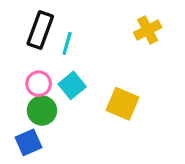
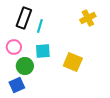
pink circle: (39, 84) -> (14, 47), moved
cyan square: (72, 85) -> (43, 51), turned 35

